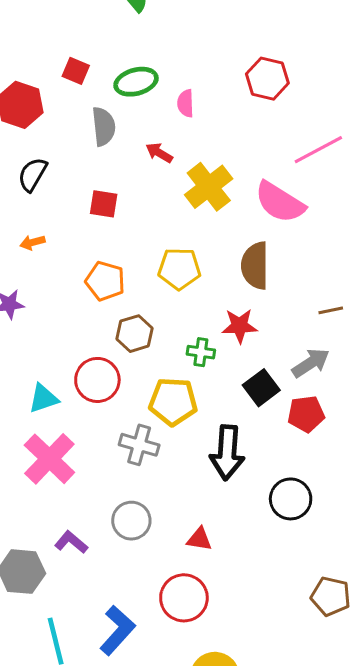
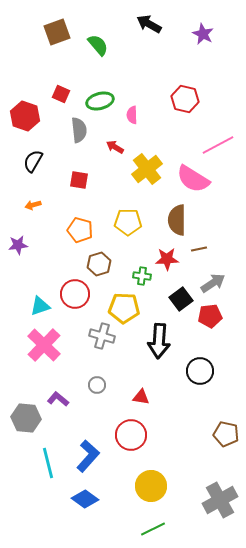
brown line: (331, 310) -> (199, 249), moved
gray circle: (131, 521) -> (97, 385), size x0.7

